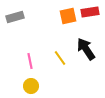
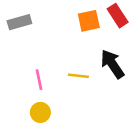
red rectangle: (90, 12) -> (118, 16), turned 66
yellow line: (60, 58) -> (78, 76), turned -49

